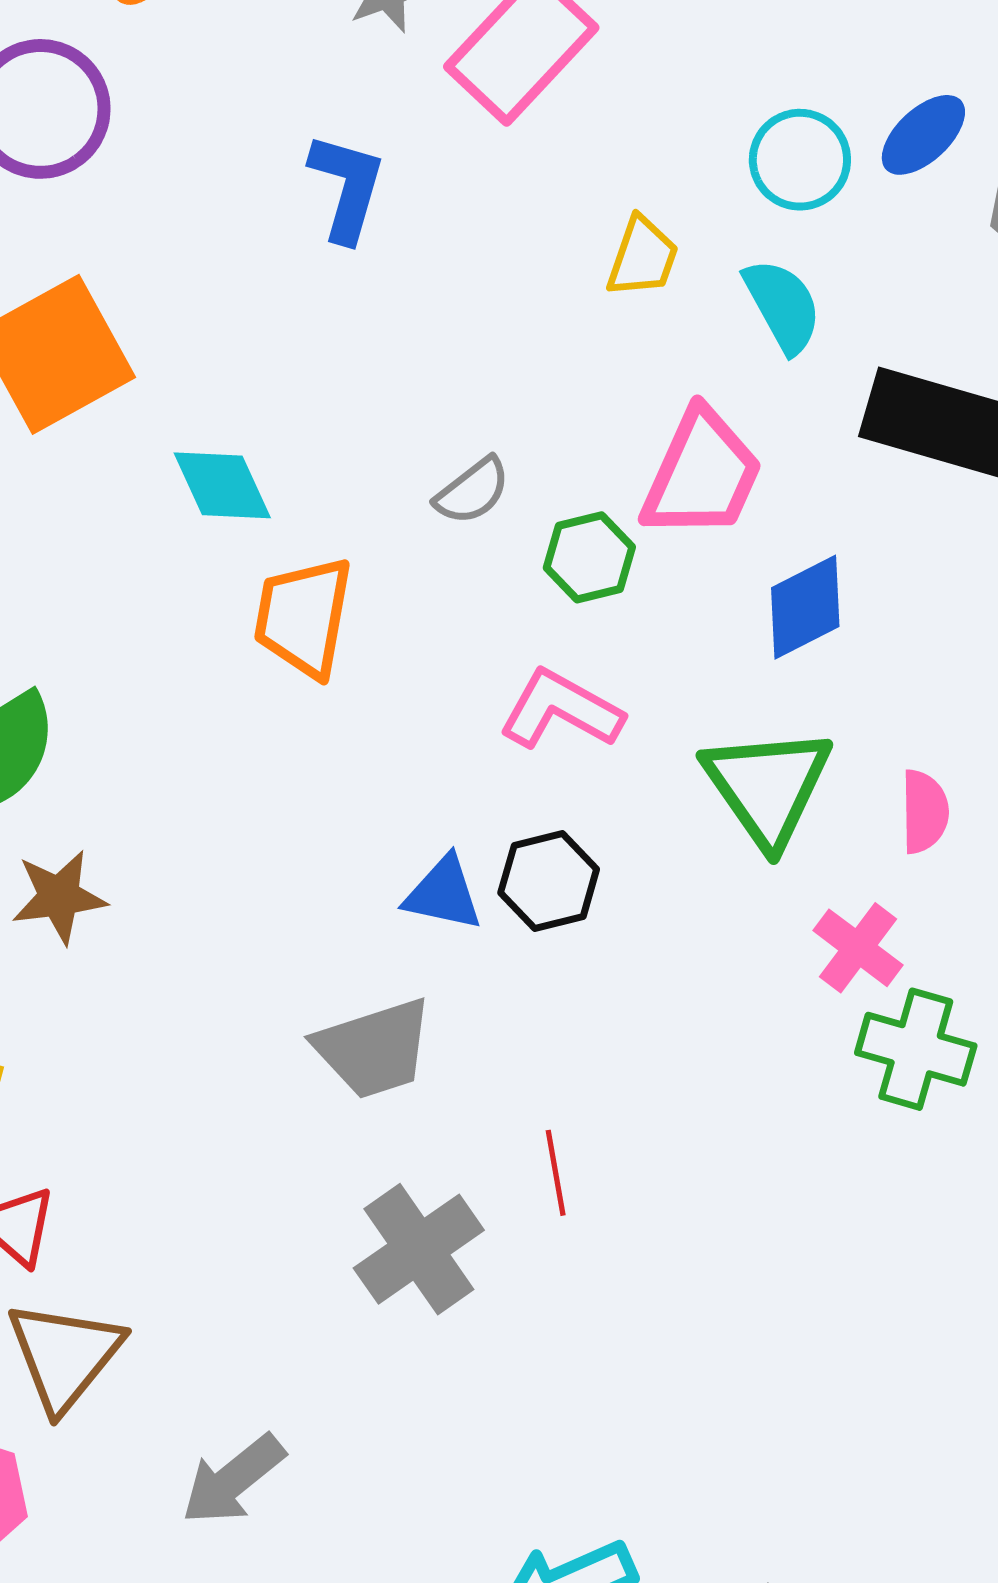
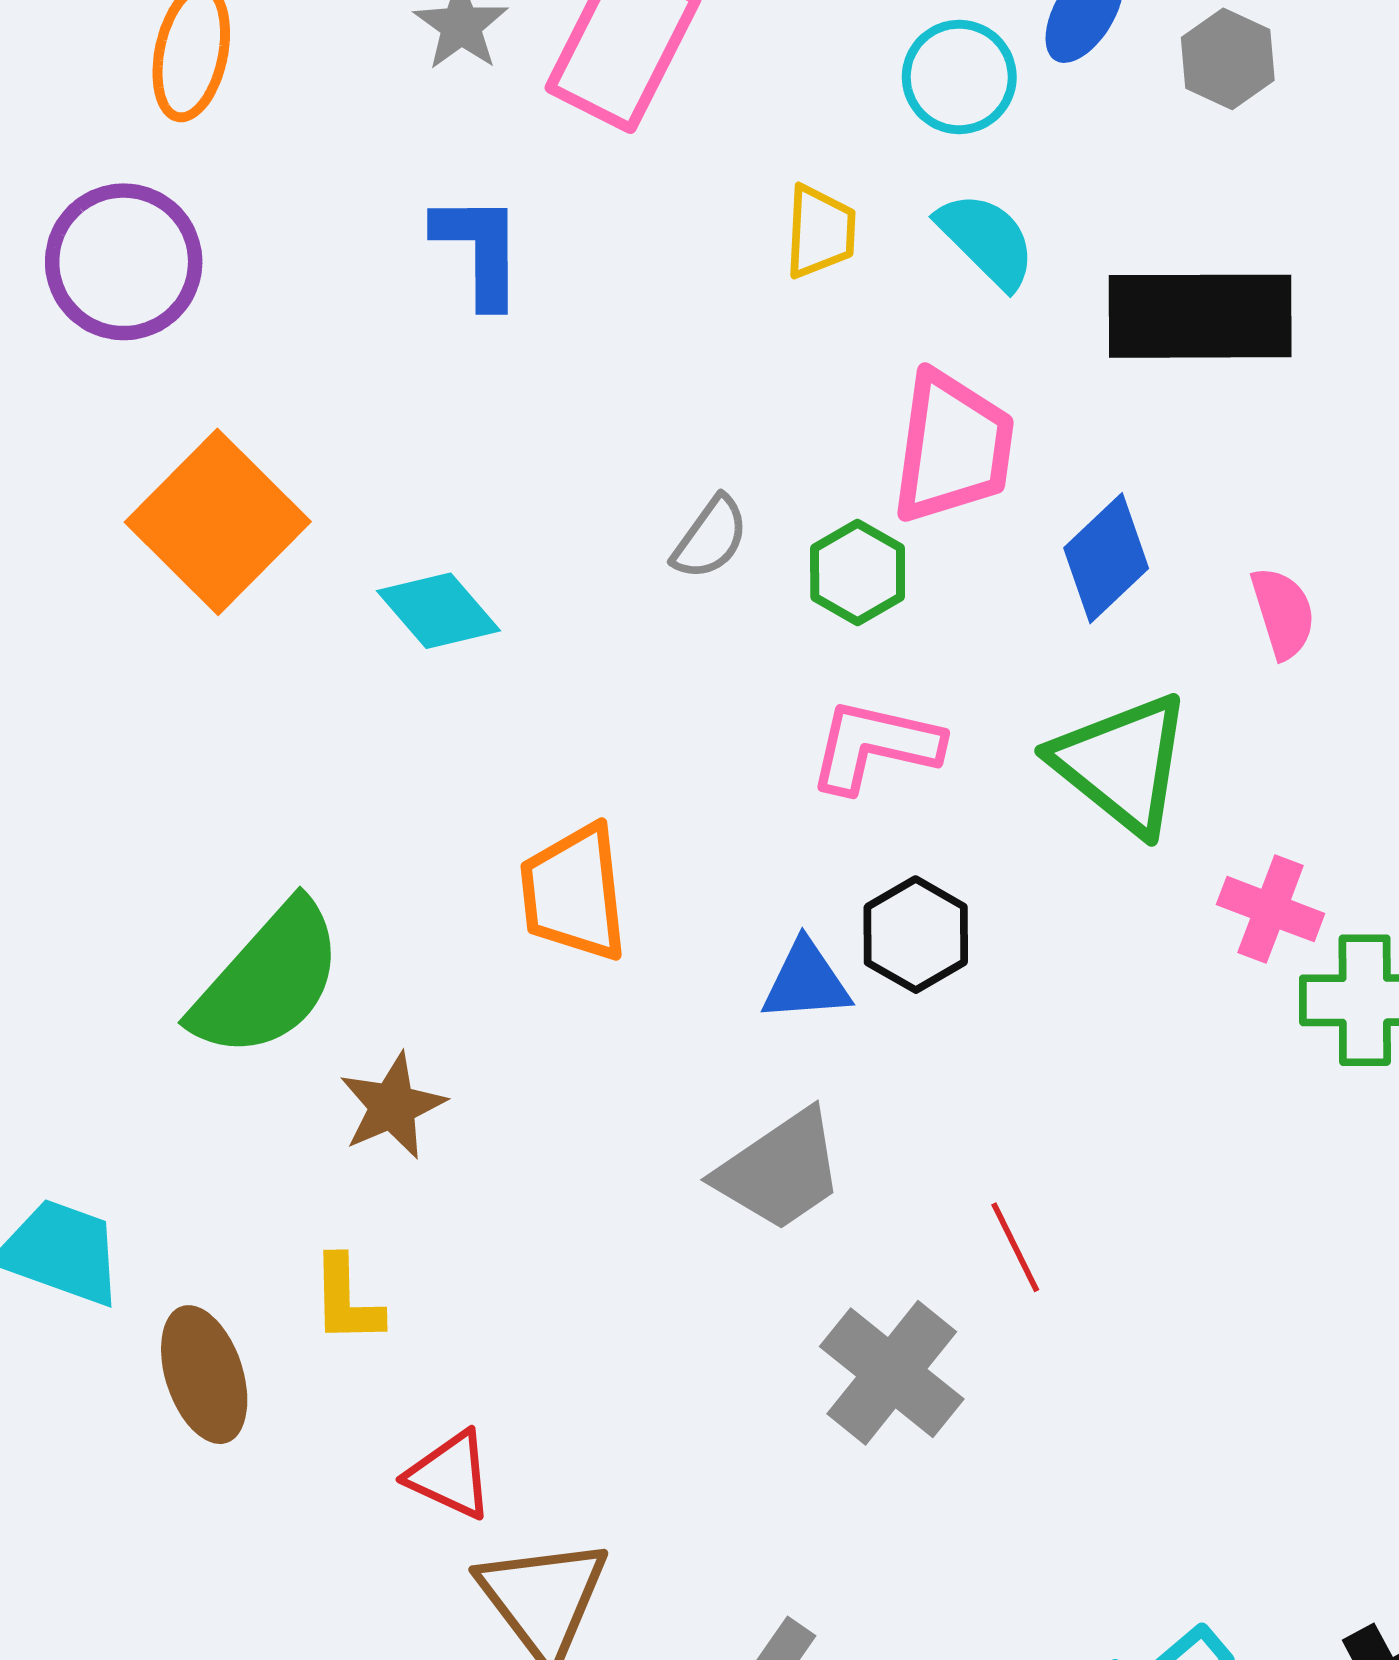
orange trapezoid: (303, 617) -> (574, 893), moved
pink semicircle: (924, 812) -> (1283, 613), moved

